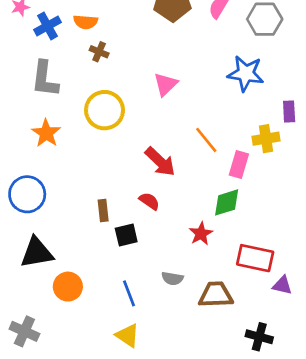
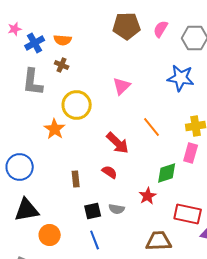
brown cross: (99, 52) -> (62, 65), moved
orange star: (46, 133) -> (55, 129), moved
pink rectangle: (239, 164) -> (191, 153), moved
black square: (126, 235) -> (93, 211), moved
gray semicircle: (172, 278) -> (117, 209), moved

